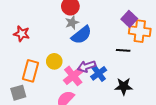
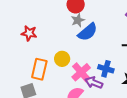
purple arrow: (87, 66) -> (94, 83), moved, turned 42
blue cross: (99, 73) -> (106, 69), turned -35

